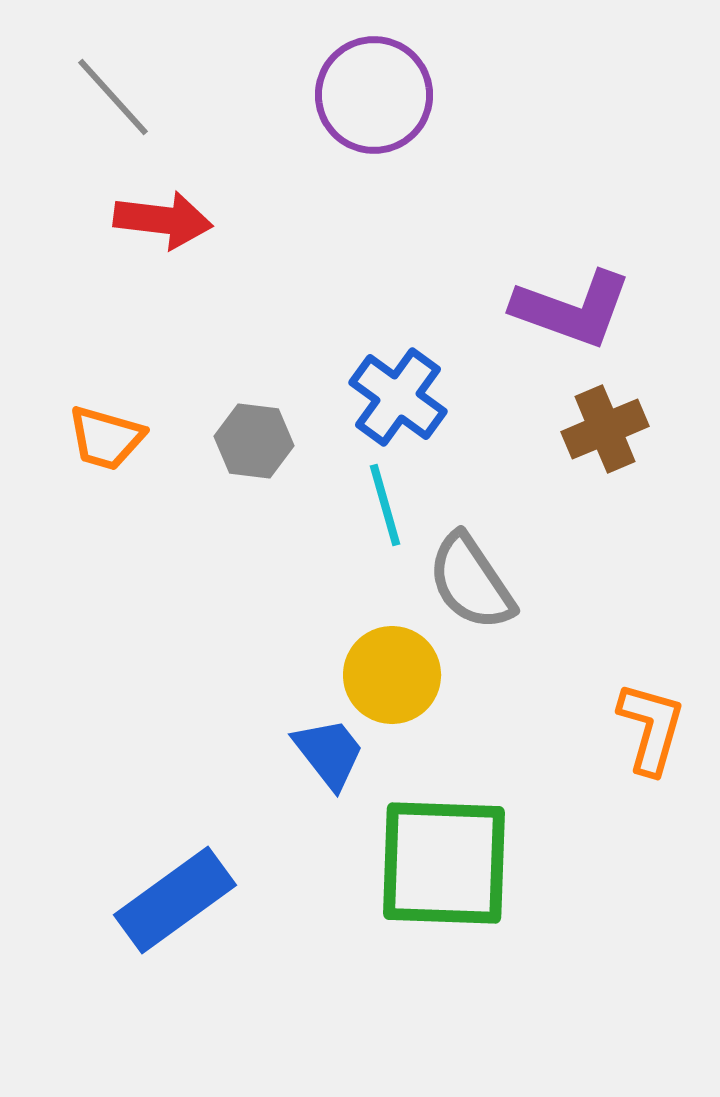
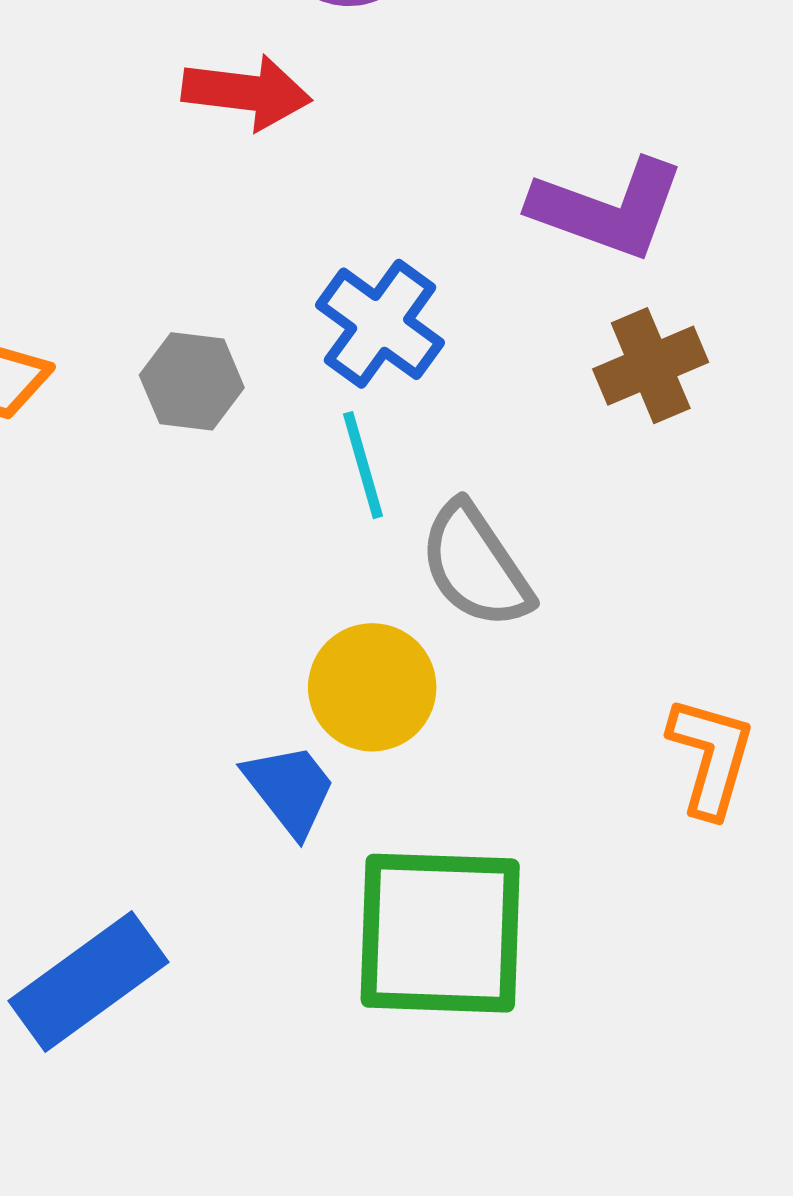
red arrow: (163, 220) -> (247, 92), moved

